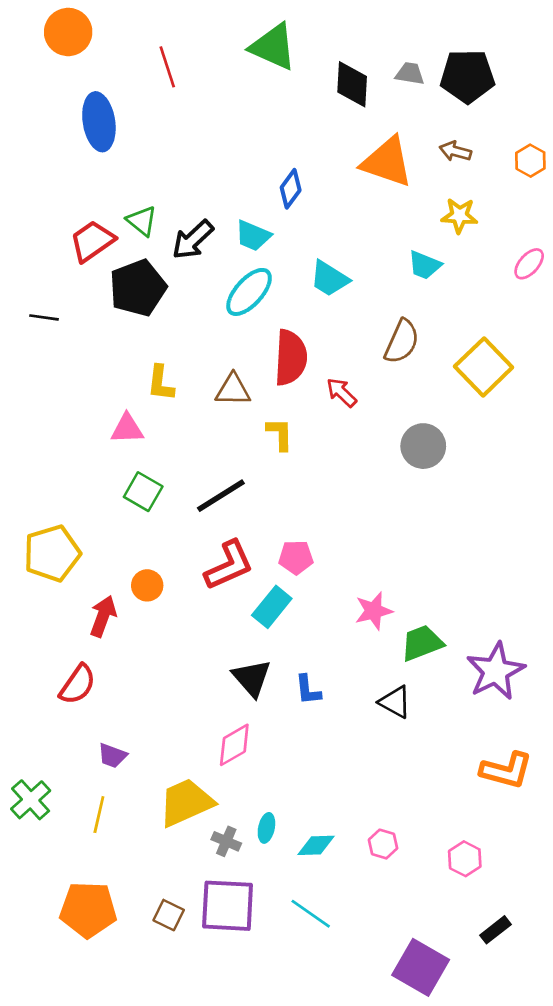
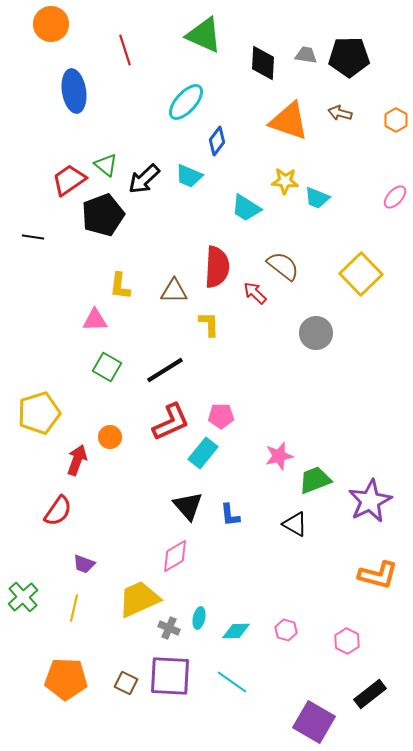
yellow star: (459, 216) -> (285, 181), moved
cyan ellipse: (249, 292) -> (186, 102), moved
brown semicircle: (402, 342) -> (283, 266), moved, turned -76
black rectangle: (496, 930) -> (370, 694), size x1.4

